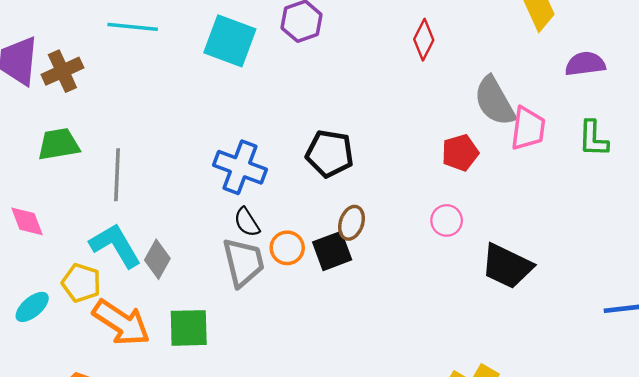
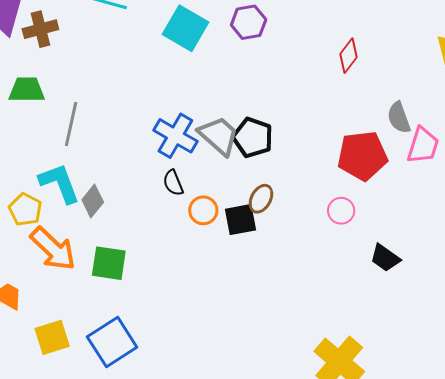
gray semicircle: (495, 101) -> (399, 118), size x0.7
red pentagon: (460, 153) -> (362, 156), size x1.6
gray trapezoid: (243, 262) -> (219, 136), moved, turned -45
black trapezoid: (507, 266) -> (385, 258), size x0.7

